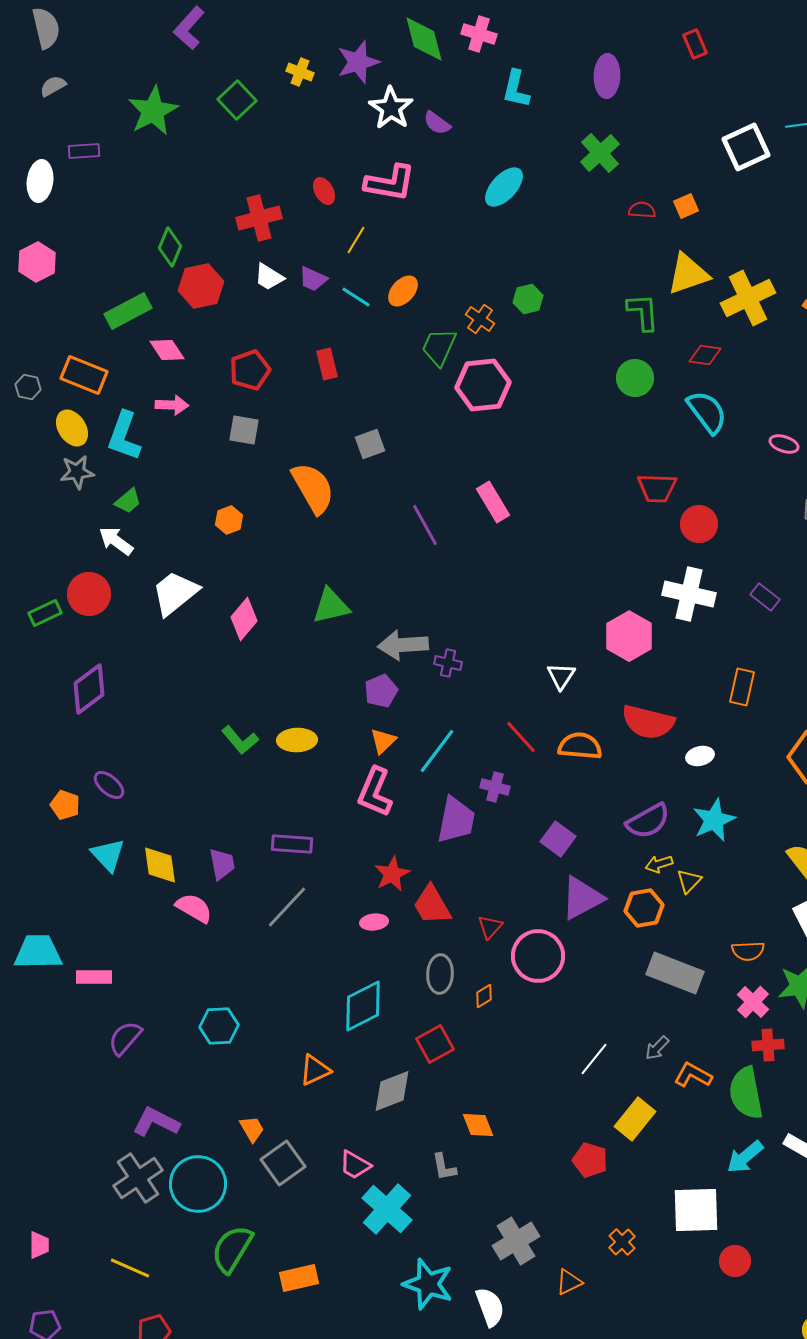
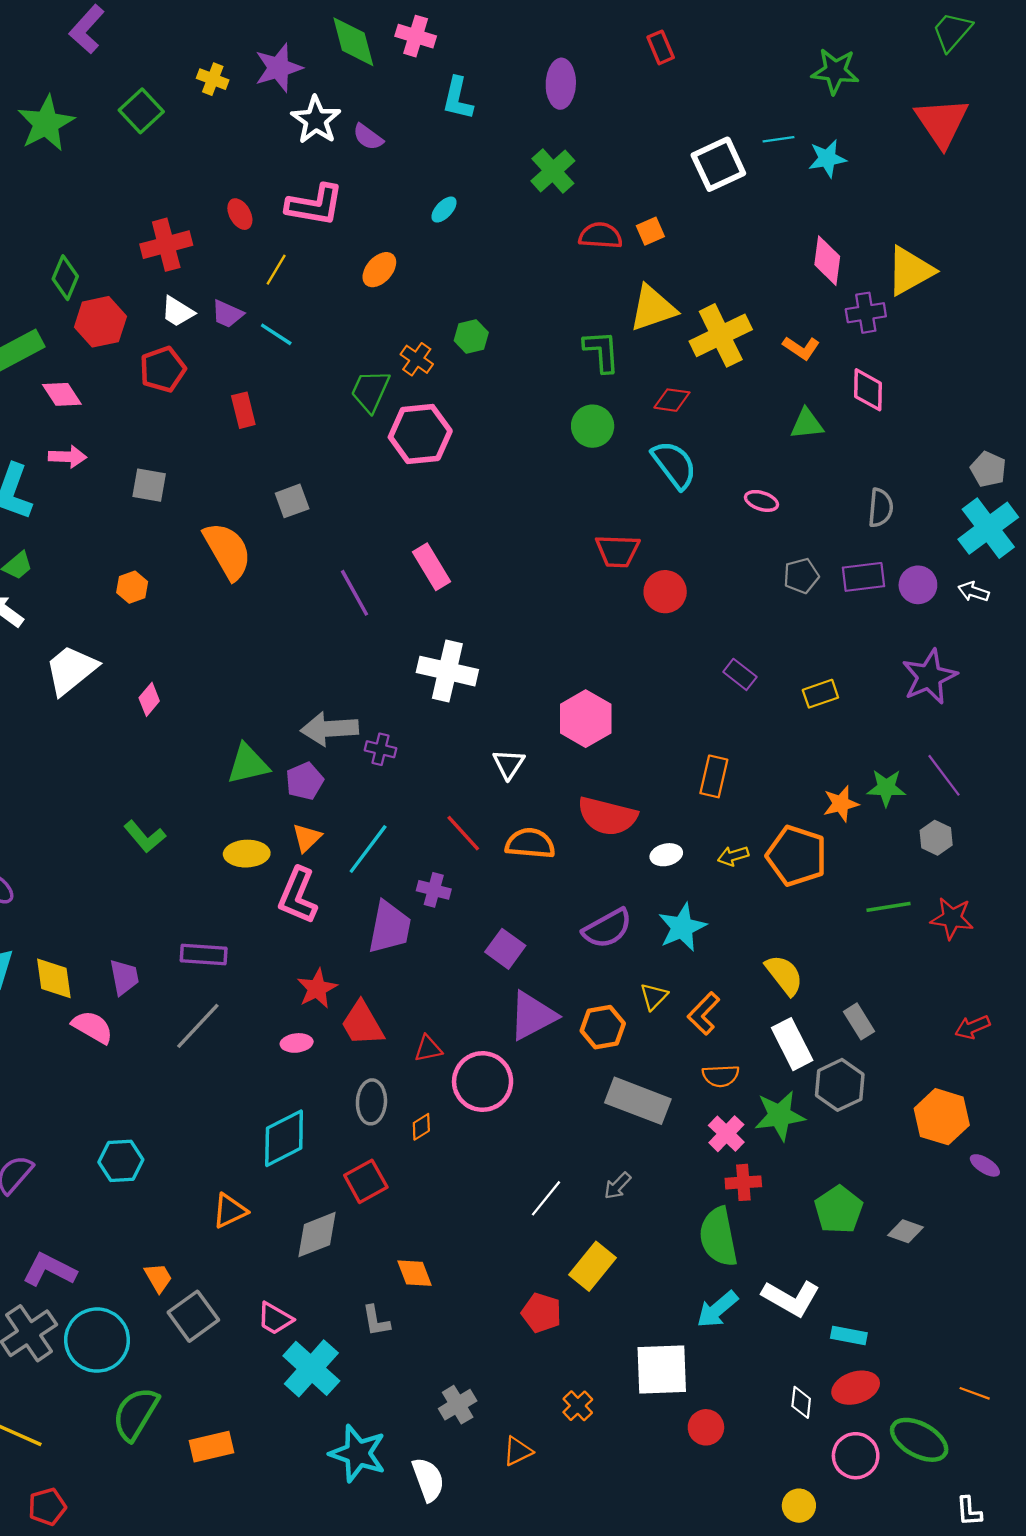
cyan ellipse: (504, 187) -> (444, 210), size x0.6
red semicircle: (642, 210) -> (600, 236), size x1.4
orange ellipse: (403, 291) -> (379, 270), moved
red pentagon: (250, 370) -> (163, 369), moved
white cross: (689, 594) -> (447, 671), moved
green triangle: (331, 606) -> (248, 764), moved
pink diamond: (244, 619) -> (149, 699), size x0.7
yellow ellipse: (297, 740) -> (247, 854), moved
yellow arrow: (659, 864) -> (733, 856), moved
red triangle: (490, 927) -> (428, 1049), turned 36
orange L-shape: (693, 1075) -> (704, 1013), moved, turned -75
gray cross: (516, 1241) -> (458, 1405), size x0.7

